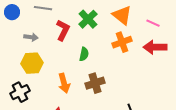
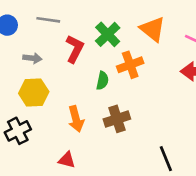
orange cross: (122, 42) -> (130, 65), moved

